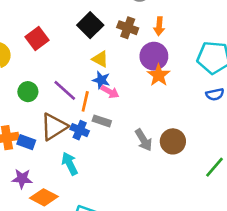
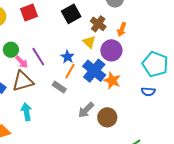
yellow triangle: (100, 59) -> (89, 42), moved
orange star: (159, 75) -> (112, 81), moved, turned -30
pink arrow: (110, 92) -> (22, 62), moved
orange line: (85, 101) -> (70, 71), moved
blue cross: (80, 130) -> (94, 71), moved, size x1.6
gray arrow: (144, 140) -> (86, 110), turned 60

